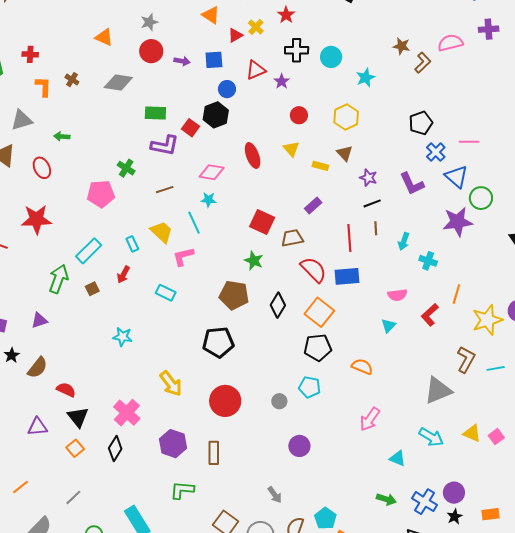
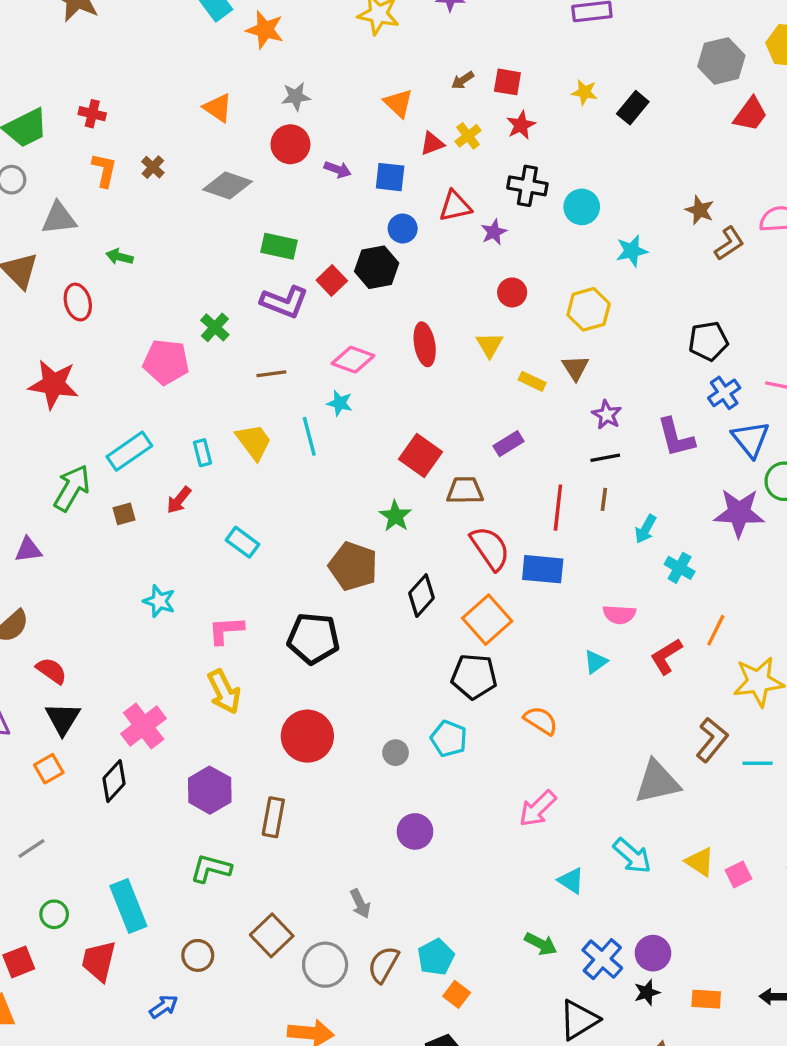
pink L-shape: (183, 256) -> (226, 630), moved

